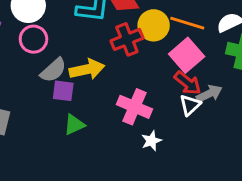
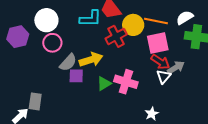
pink square: (187, 55) -> (158, 43), turned 35
green triangle: (74, 125) -> (104, 84), moved
white star: (151, 141) -> (152, 114), moved

